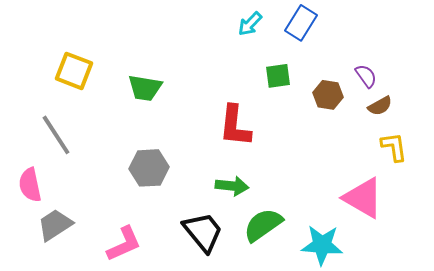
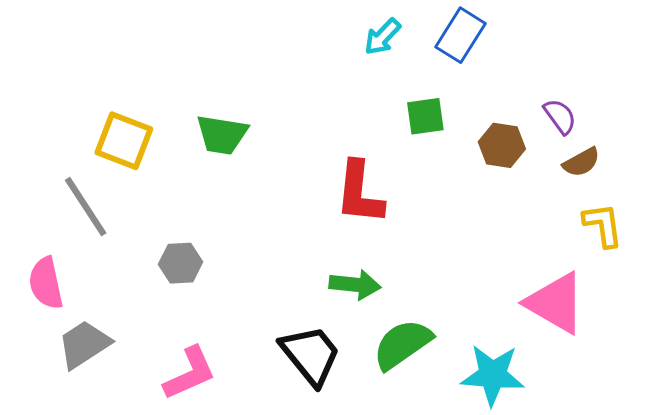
yellow square: (74, 71) -> (124, 141), moved
gray hexagon: (149, 168) -> (181, 263), moved, size x0.7

